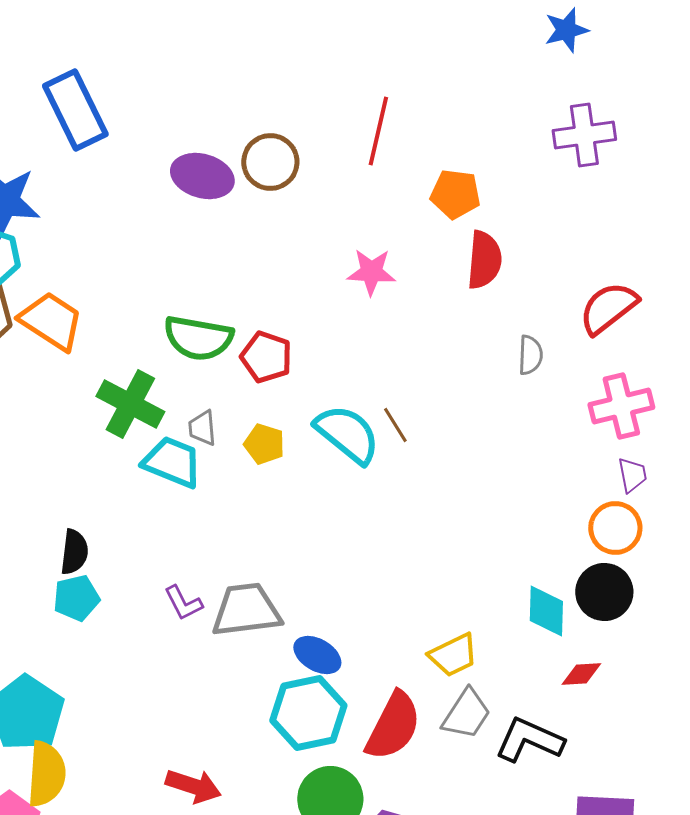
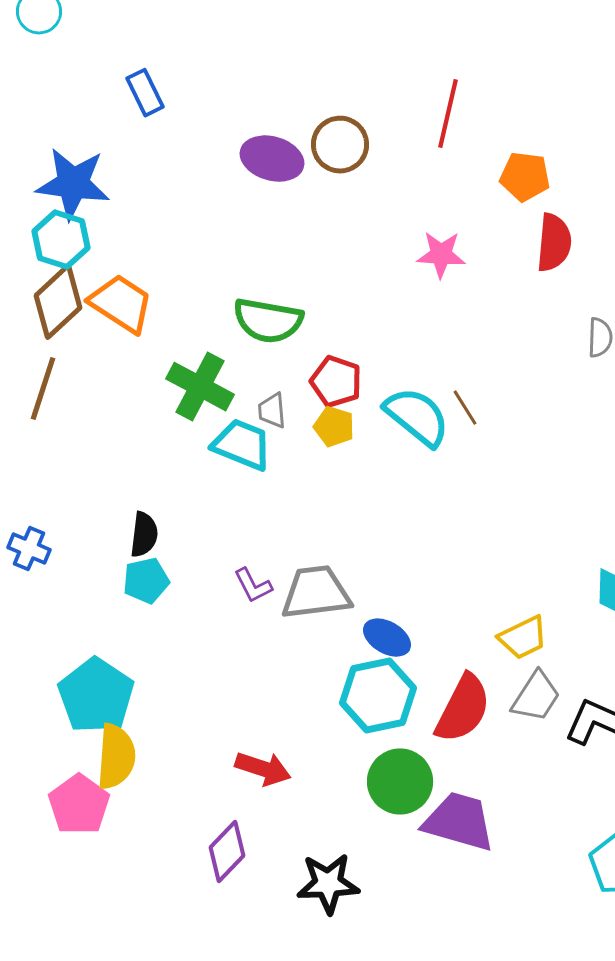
blue rectangle: (75, 110) -> (145, 93), size x0.6
red pentagon: (266, 357) -> (336, 382), moved

